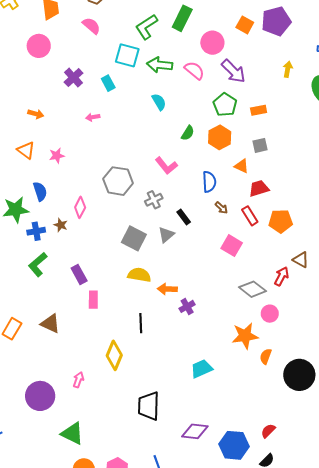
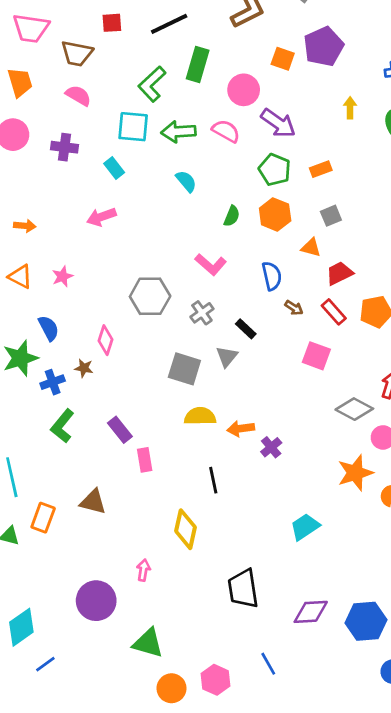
purple cross: (74, 78) -> (64, 147), moved, turned -30
pink arrow: (93, 117) -> (101, 217), size x1.5

